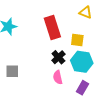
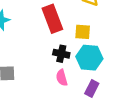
black cross: (58, 57) -> (61, 54), turned -32

